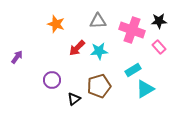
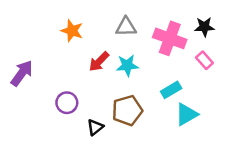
purple arrow: (17, 57) -> (22, 73), size x1.5

